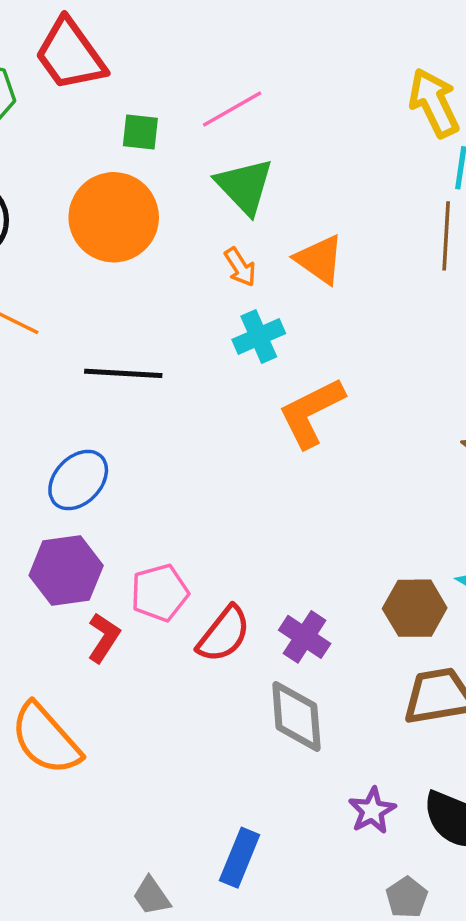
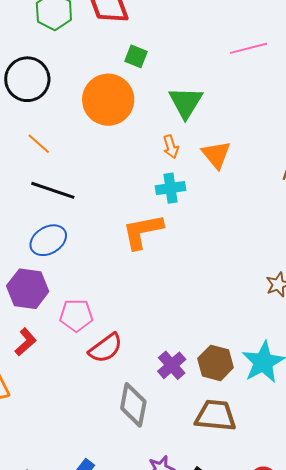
pink line: (232, 109) -> (249, 48), moved
black line: (123, 373) -> (53, 190), moved
orange L-shape: (311, 412) -> (143, 231), moved
purple cross: (305, 637) -> (172, 365), moved
red L-shape: (104, 638) -> (26, 342), moved

